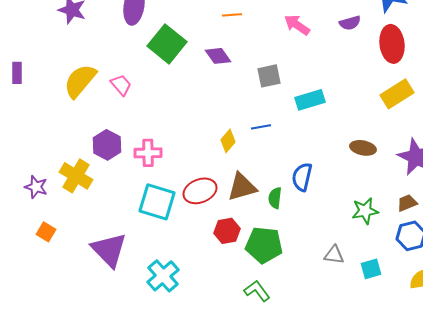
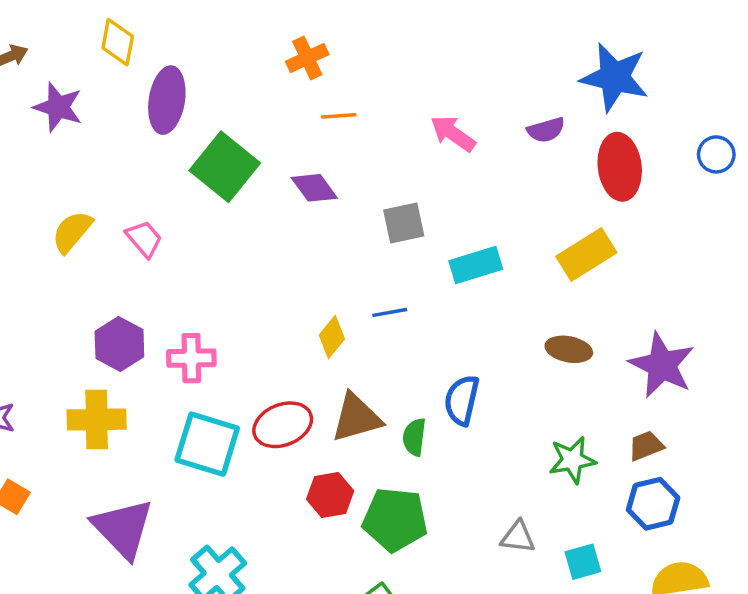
yellow semicircle: (80, 81) -> (72, 232), size x0.7
yellow rectangle: (397, 94) -> (586, 255), moved
yellow cross: (76, 176) -> (97, 420), moved, turned -32

